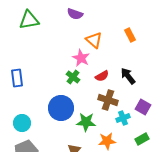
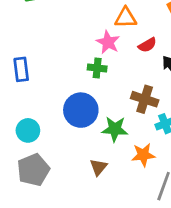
orange triangle: (94, 40) -> (126, 18), turned -42
red semicircle: (102, 76) -> (147, 45), moved
green cross: (73, 77) -> (97, 68), turned -32

